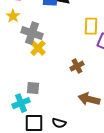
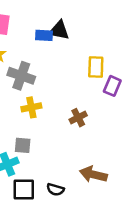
yellow cross: (38, 48) -> (31, 107), moved, turned 35
brown arrow: (89, 99) -> (93, 174), moved

